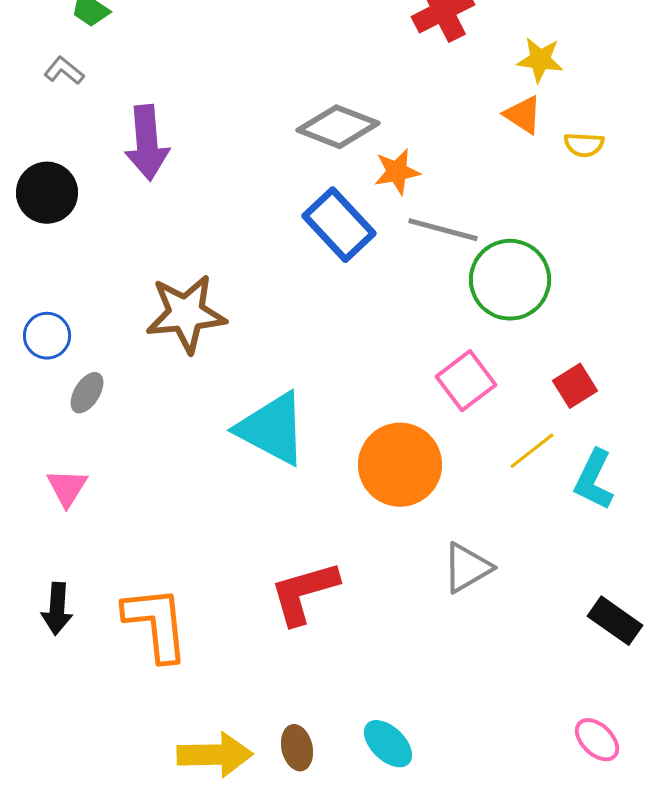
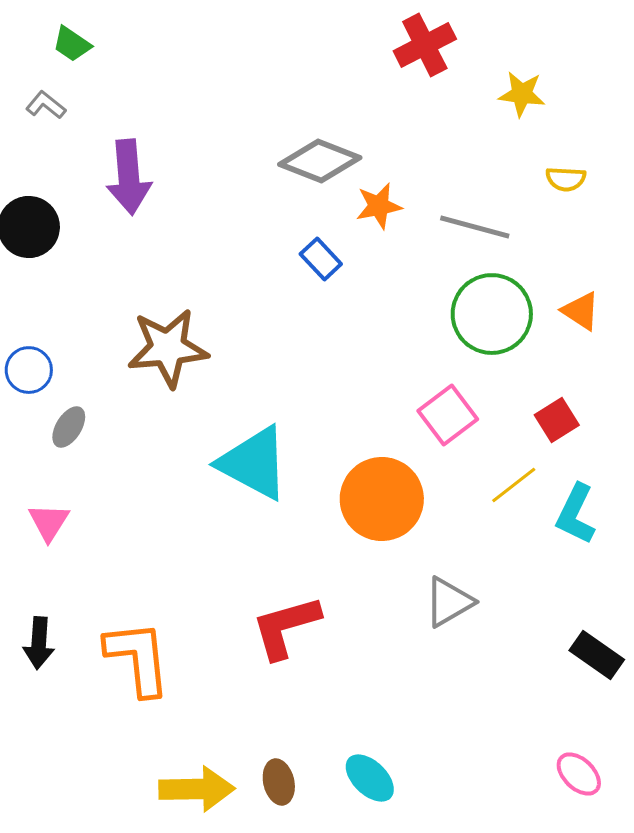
orange triangle: (523, 115) -> (581, 311), moved
blue rectangle: (339, 225) -> (321, 259), size x0.6
gray line: (443, 230) -> (475, 227), moved

